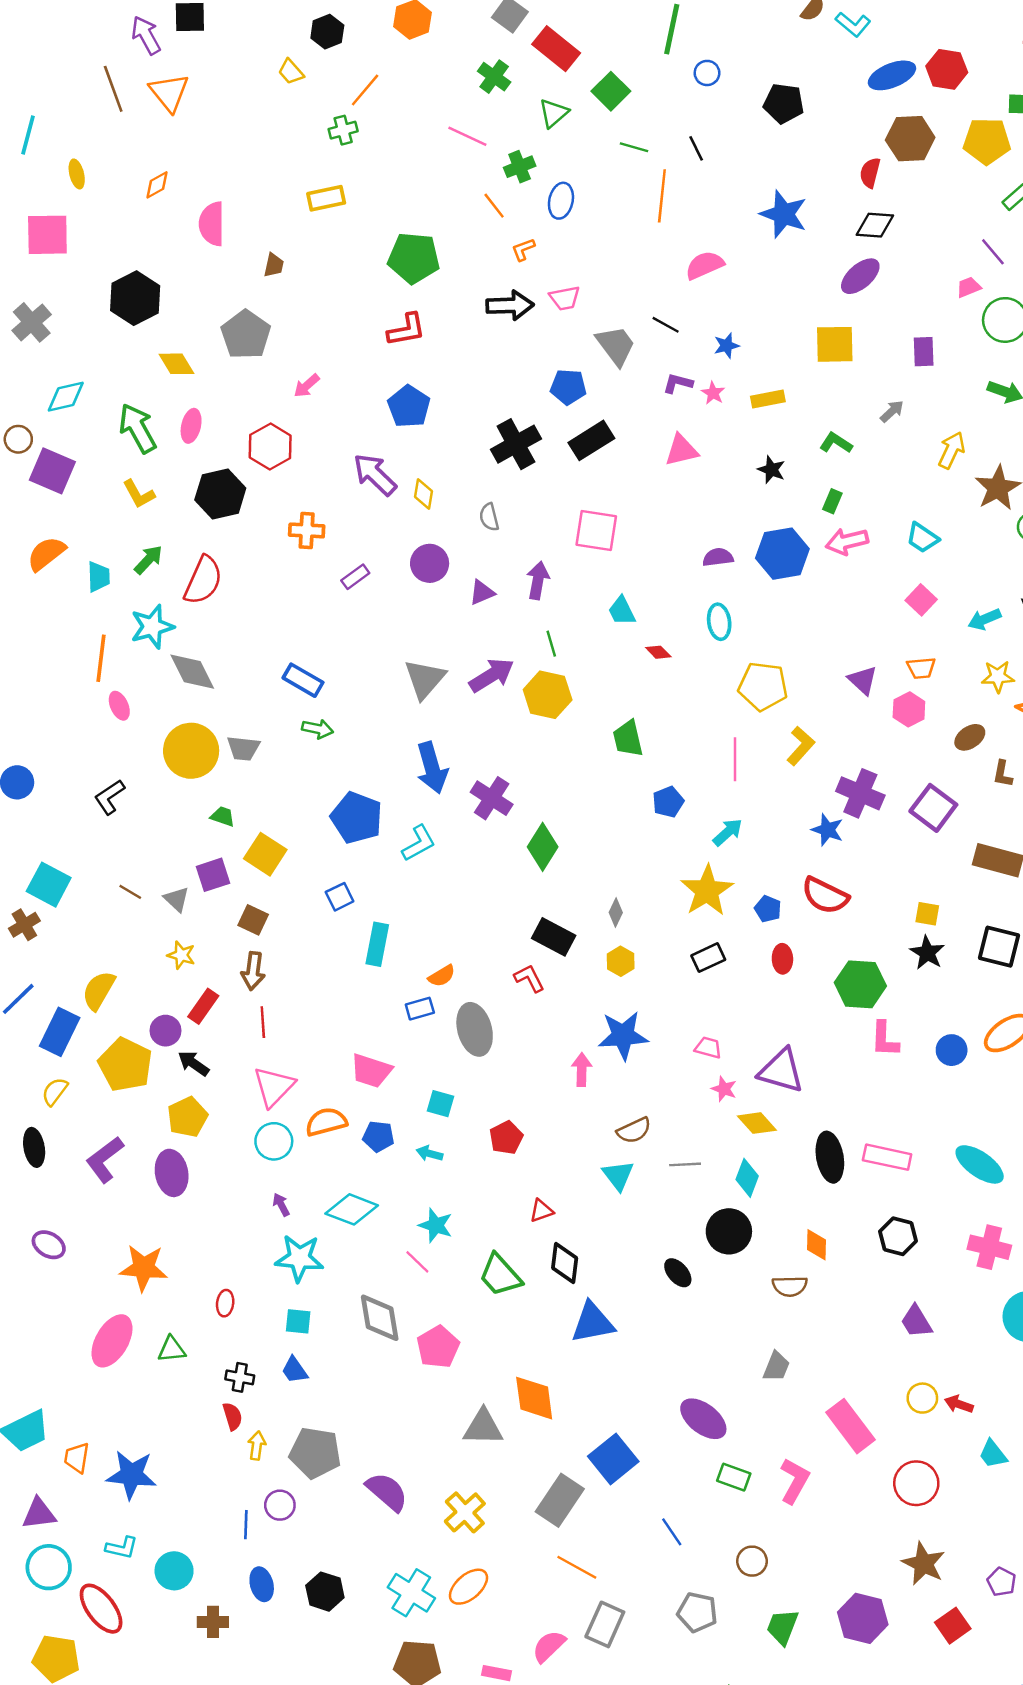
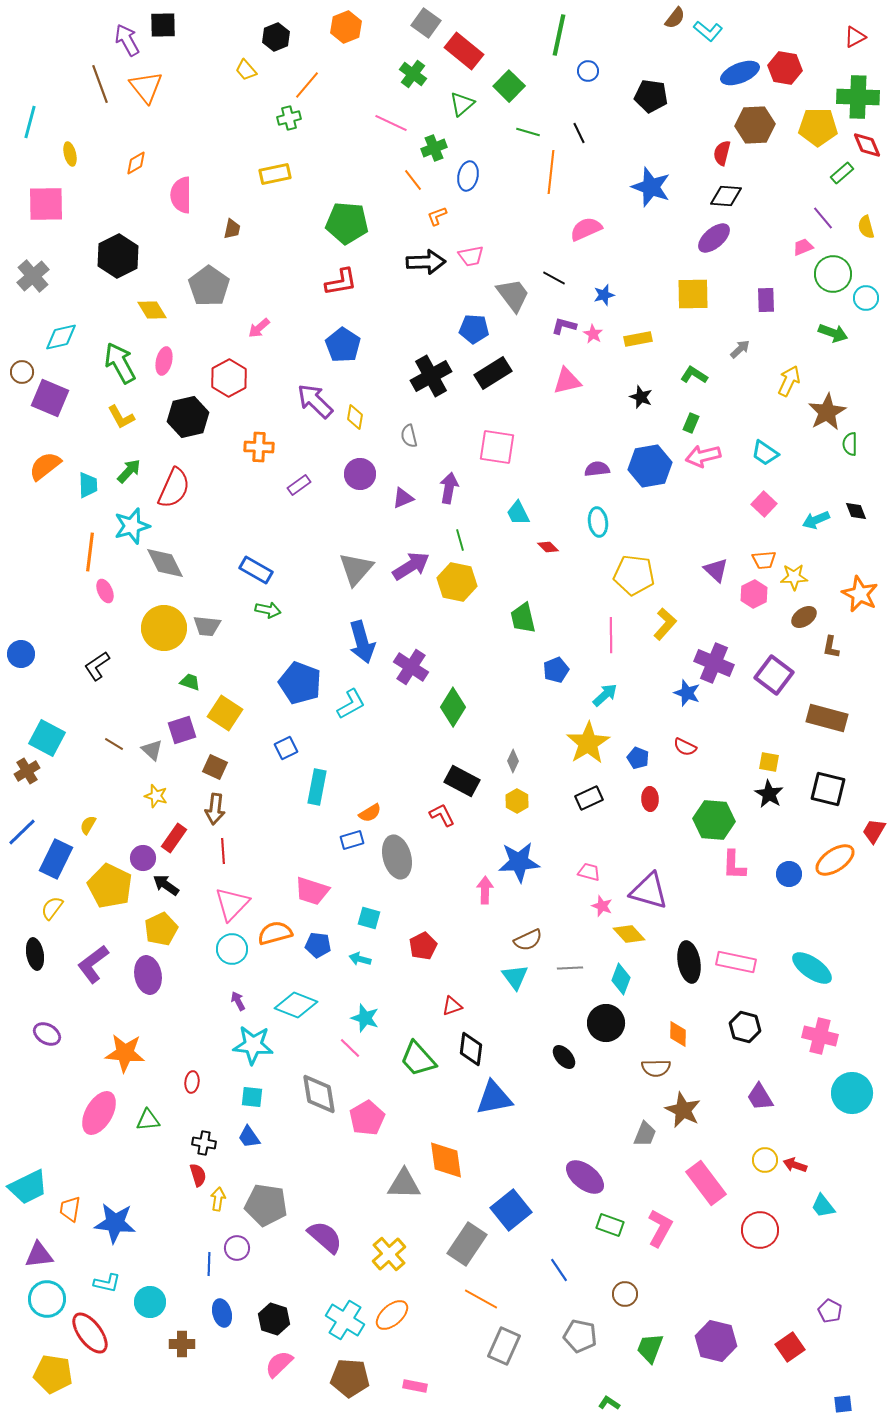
yellow star: (998, 677) -> (794, 577), moved
red semicircle: (825, 896) -> (685, 747), size x0.6
yellow semicircle: (99, 990) -> (88, 825), size x0.6
brown star: (924, 1564) -> (683, 1110), moved
pink semicircle: (549, 1646) -> (279, 1364), moved

